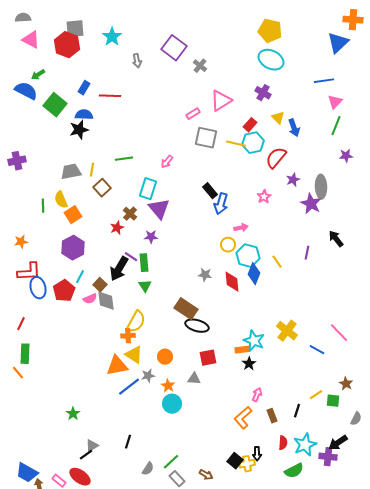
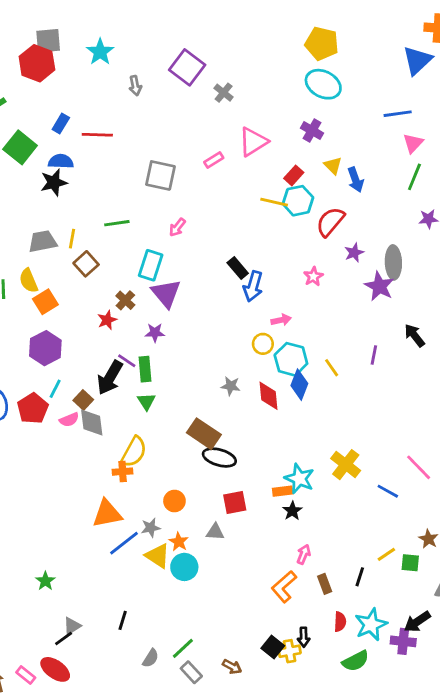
gray square: (206, 138) -> (160, 175), moved
yellow triangle: (134, 355) -> (158, 556), moved

